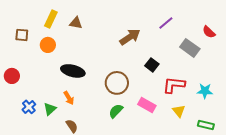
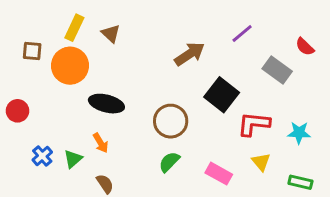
brown triangle: (76, 23) -> (111, 34), turned 32
orange circle: (48, 45) -> (70, 66), size x1.6
black square: (152, 65) -> (222, 95), size x1.6
pink rectangle: (147, 105) -> (219, 174), moved

